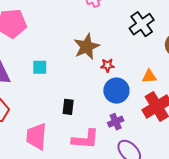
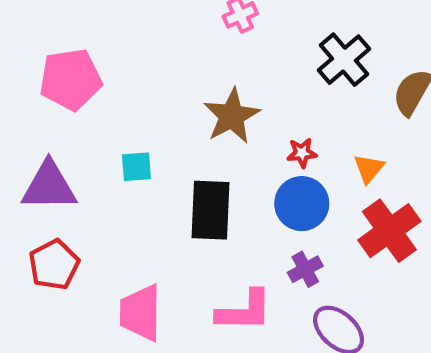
red star: (107, 65) -> (302, 153), moved
orange triangle: (149, 76) -> (369, 168), turned -42
black rectangle: (68, 107) -> (211, 210), moved, size x1.8

